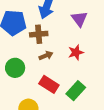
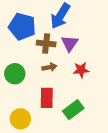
purple triangle: (79, 19) -> (70, 43), moved
red rectangle: (49, 84) -> (47, 98), turned 48

